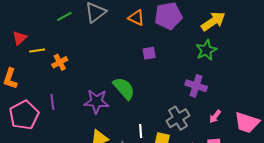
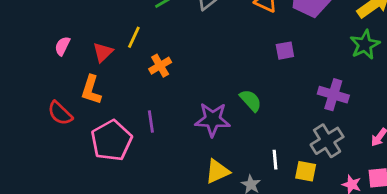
red triangle: (20, 38) -> (103, 52), moved
yellow line: (37, 51) -> (134, 37), moved, turned -56
purple cross: (196, 86) -> (333, 95), moved
green semicircle: (124, 88) -> (251, 100), size x0.7

